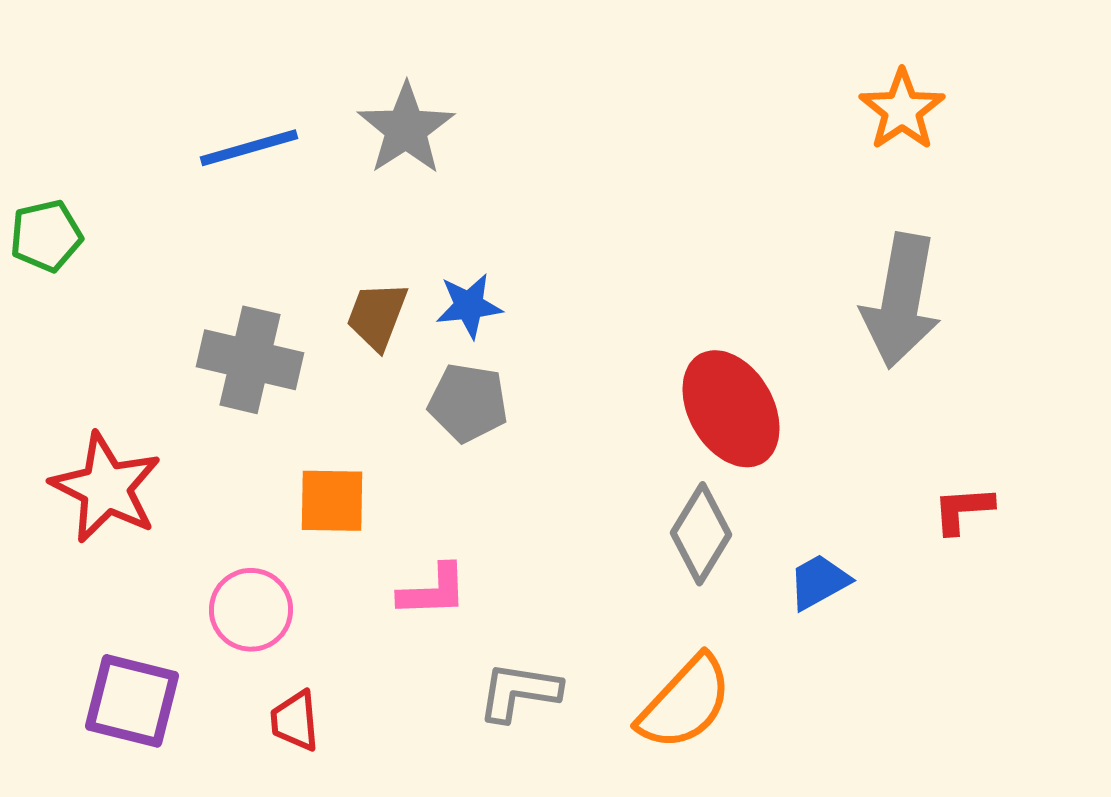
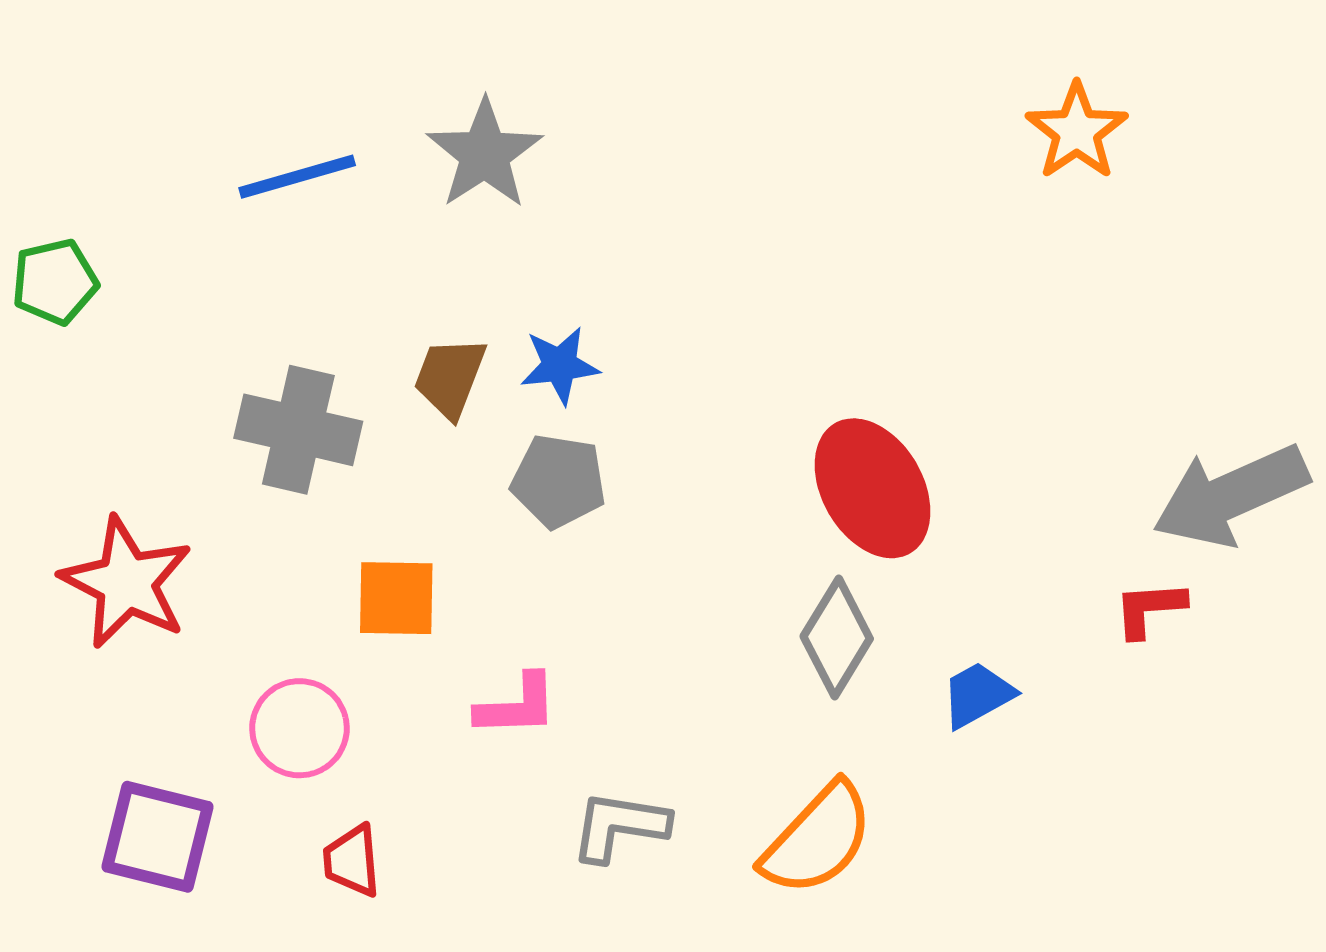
gray arrow: (901, 301) -> (1231, 495), moved, turned 56

